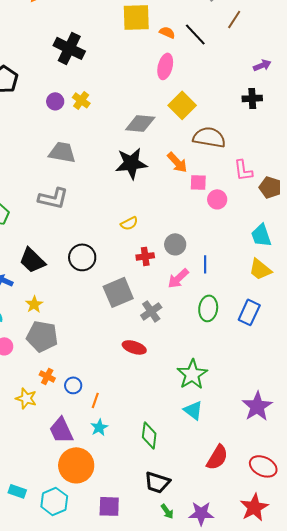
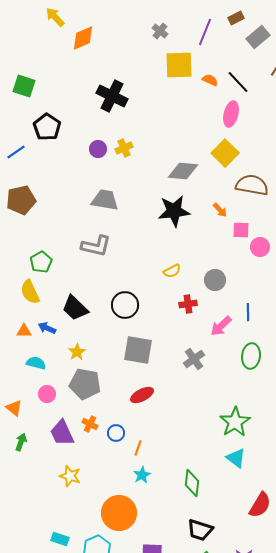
pink ellipse: (165, 66) -> (231, 114), moved
yellow cross: (81, 100) -> (124, 148), turned 30
orange arrow: (177, 162) -> (220, 210), size x0.7
gray circle: (175, 244) -> (215, 280), moved
gray square: (118, 292) -> (138, 350), moved, turned 32
red ellipse: (134, 347) -> (142, 395), moved, turned -45
yellow star: (26, 398) -> (70, 476), moved
purple trapezoid: (61, 430) -> (62, 433), moved

